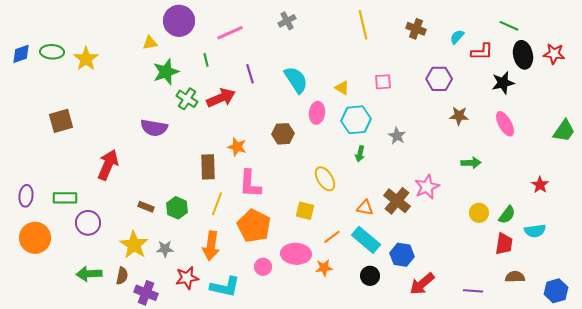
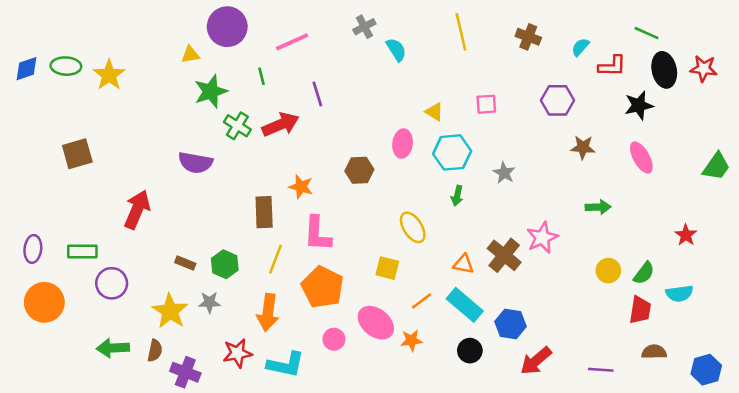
cyan semicircle: (296, 80) -> (396, 50), moved, size x0.7
gray star: (165, 249) -> (209, 302), moved
pink ellipse: (296, 254) -> (376, 323), turned 36

